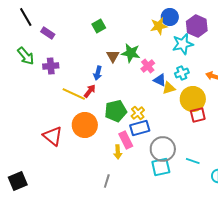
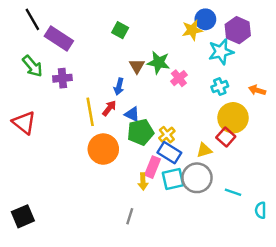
green square: (99, 26) -> (120, 30), turned -32
purple rectangle: (48, 33) -> (59, 39), size x1.6
blue triangle: (160, 80) -> (132, 114), moved
yellow triangle: (169, 88) -> (204, 150), moved
yellow line: (74, 94) -> (90, 112), turned 55
red square: (198, 115) -> (226, 137), moved, turned -35
blue rectangle: (140, 128) -> (169, 153), turned 48
red triangle: (53, 136) -> (24, 123), moved
pink rectangle: (126, 140) -> (153, 167), turned 48
cyan square: (161, 167) -> (173, 179), moved

